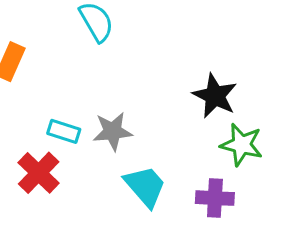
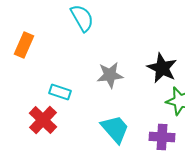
gray star: (113, 131) -> (110, 75), moved

